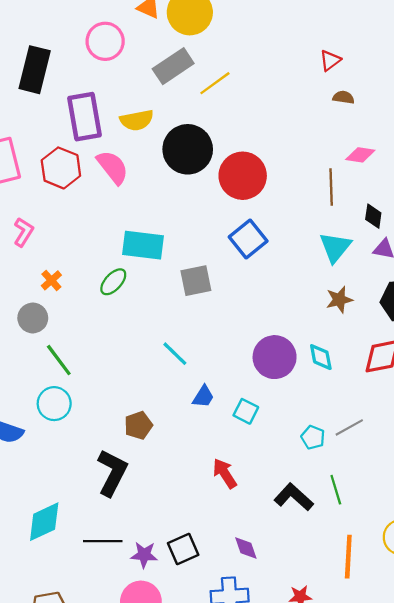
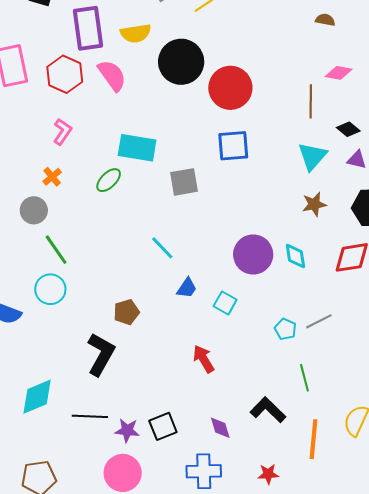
black diamond: (373, 216) -> (348, 129), turned -60
pink L-shape: (23, 232) -> (62, 132), moved
blue square: (248, 239) -> (233, 146), turned 32
black L-shape: (294, 497) -> (268, 410), moved

